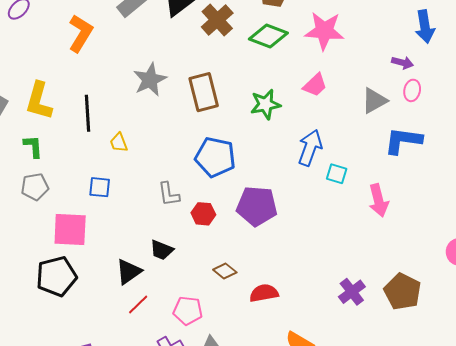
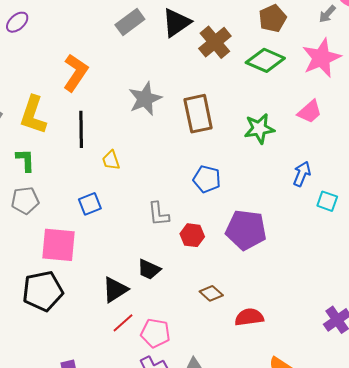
pink star: (324, 31) -> (321, 58), turned -30
orange L-shape: (81, 33) -> (75, 73), moved
blue arrow: (310, 148) -> (302, 174), size x0.7
blue pentagon: (215, 157) -> (207, 179), size x0.7
blue square: (100, 187) -> (90, 204), turned -30
pink pentagon: (188, 311) -> (155, 333), moved

